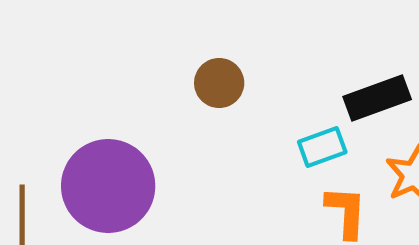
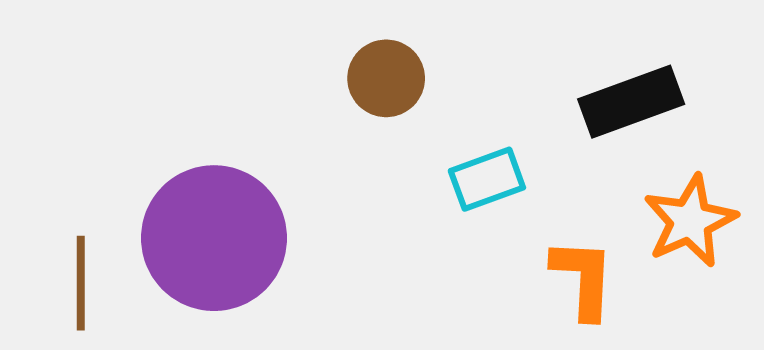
cyan rectangle: (322, 147) -> (487, 179), moved

